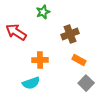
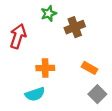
red arrow: (16, 32) -> (18, 36), turned 75
brown cross: (70, 34) -> (75, 27), moved

